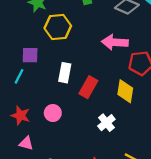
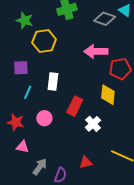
cyan line: (19, 76) -> (28, 92), moved
red rectangle: (88, 87) -> (75, 106), moved

